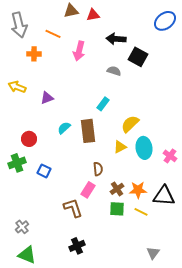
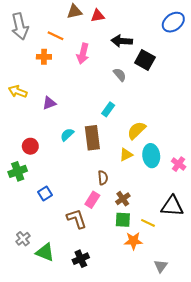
orange cross: (34, 54) -> (44, 57), moved
gray semicircle: (114, 71) -> (120, 75), turned 32
blue square: (44, 171) -> (45, 193), moved, turned 32
orange star: (138, 190) -> (133, 241), moved
green triangle: (27, 255) -> (45, 252), moved

